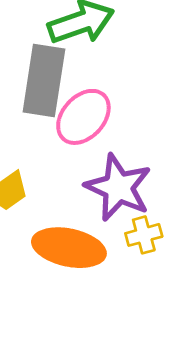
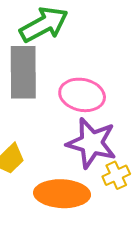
pink ellipse: (83, 117) -> (82, 95), moved, turned 69

